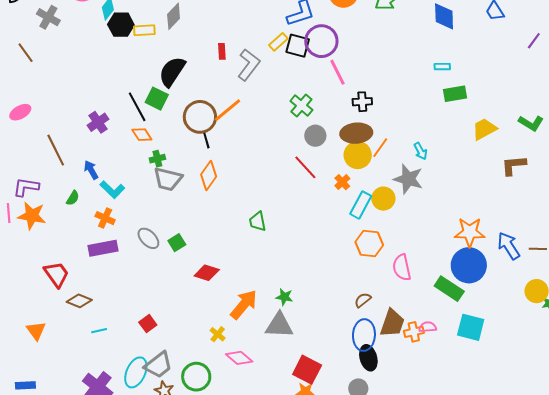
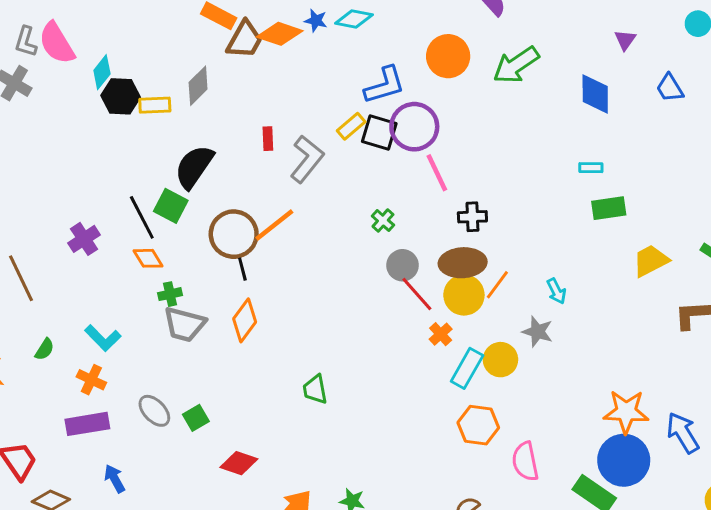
green cross: (301, 105) -> (383, 221), size x0.7
red line: (305, 167) -> (417, 294), moved
blue arrow: (91, 170) -> (115, 479), moved
gray star: (408, 179) -> (538, 332), size x0.7

